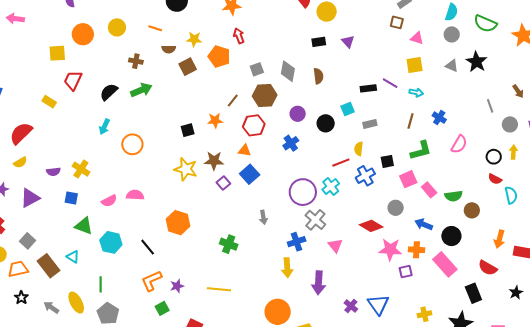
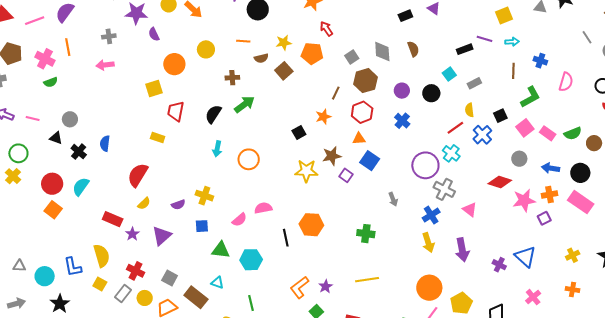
black line: (148, 247) -> (286, 238), moved, turned 42

